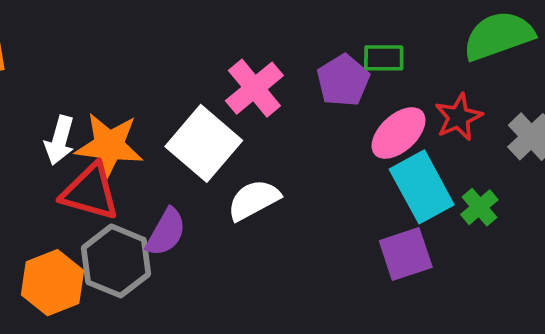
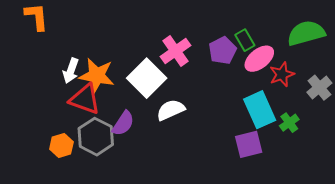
green rectangle: (384, 58) -> (245, 40), turned 55
pink ellipse: (399, 133) -> (259, 59), moved
orange hexagon: (53, 283) -> (61, 145), size x0.7

